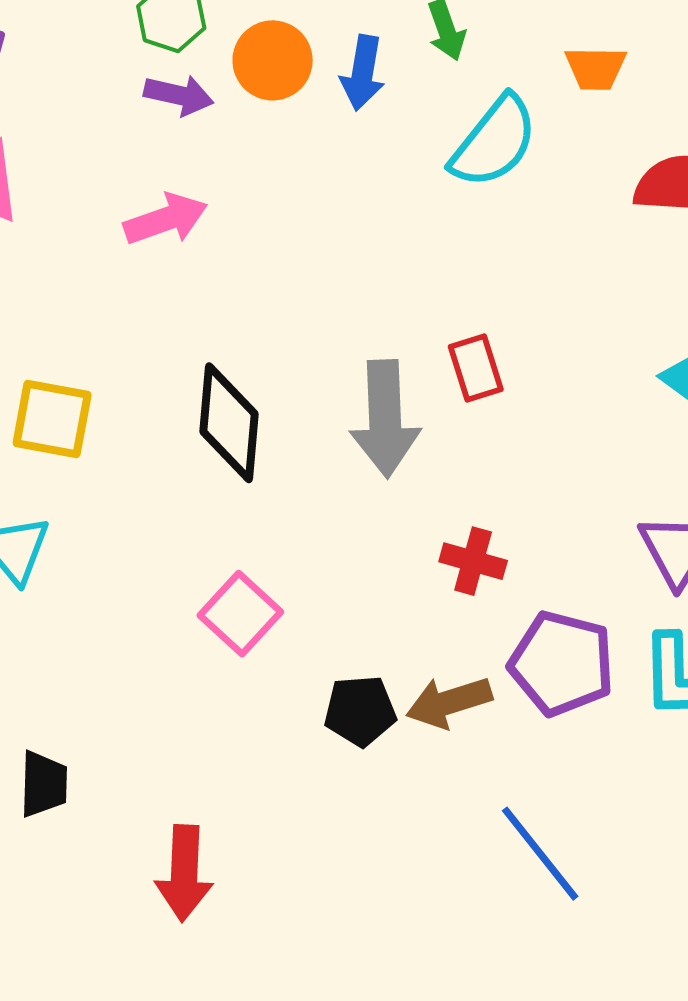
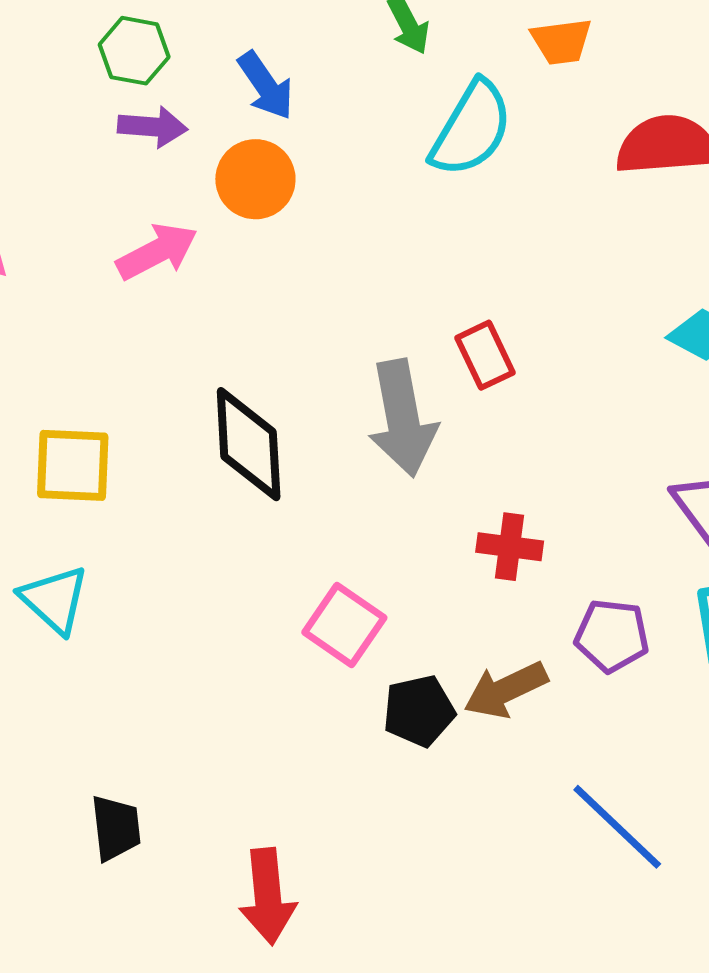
orange circle: (273, 60) -> (255, 179), moved
blue arrow: (363, 73) -> (266, 86), moved, turned -36
pink square: (240, 614) -> (344, 625), moved
purple pentagon: (562, 663) -> (612, 636), size x0.7

